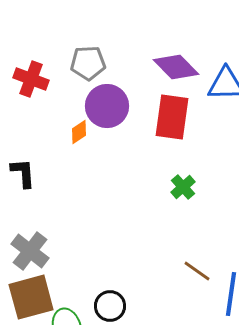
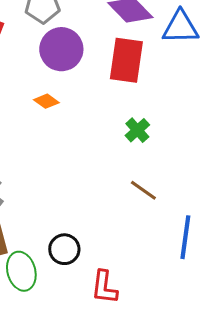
orange diamond: (79, 132) -> (46, 101), moved, turned 70
brown line: (197, 271) -> (143, 190), moved

